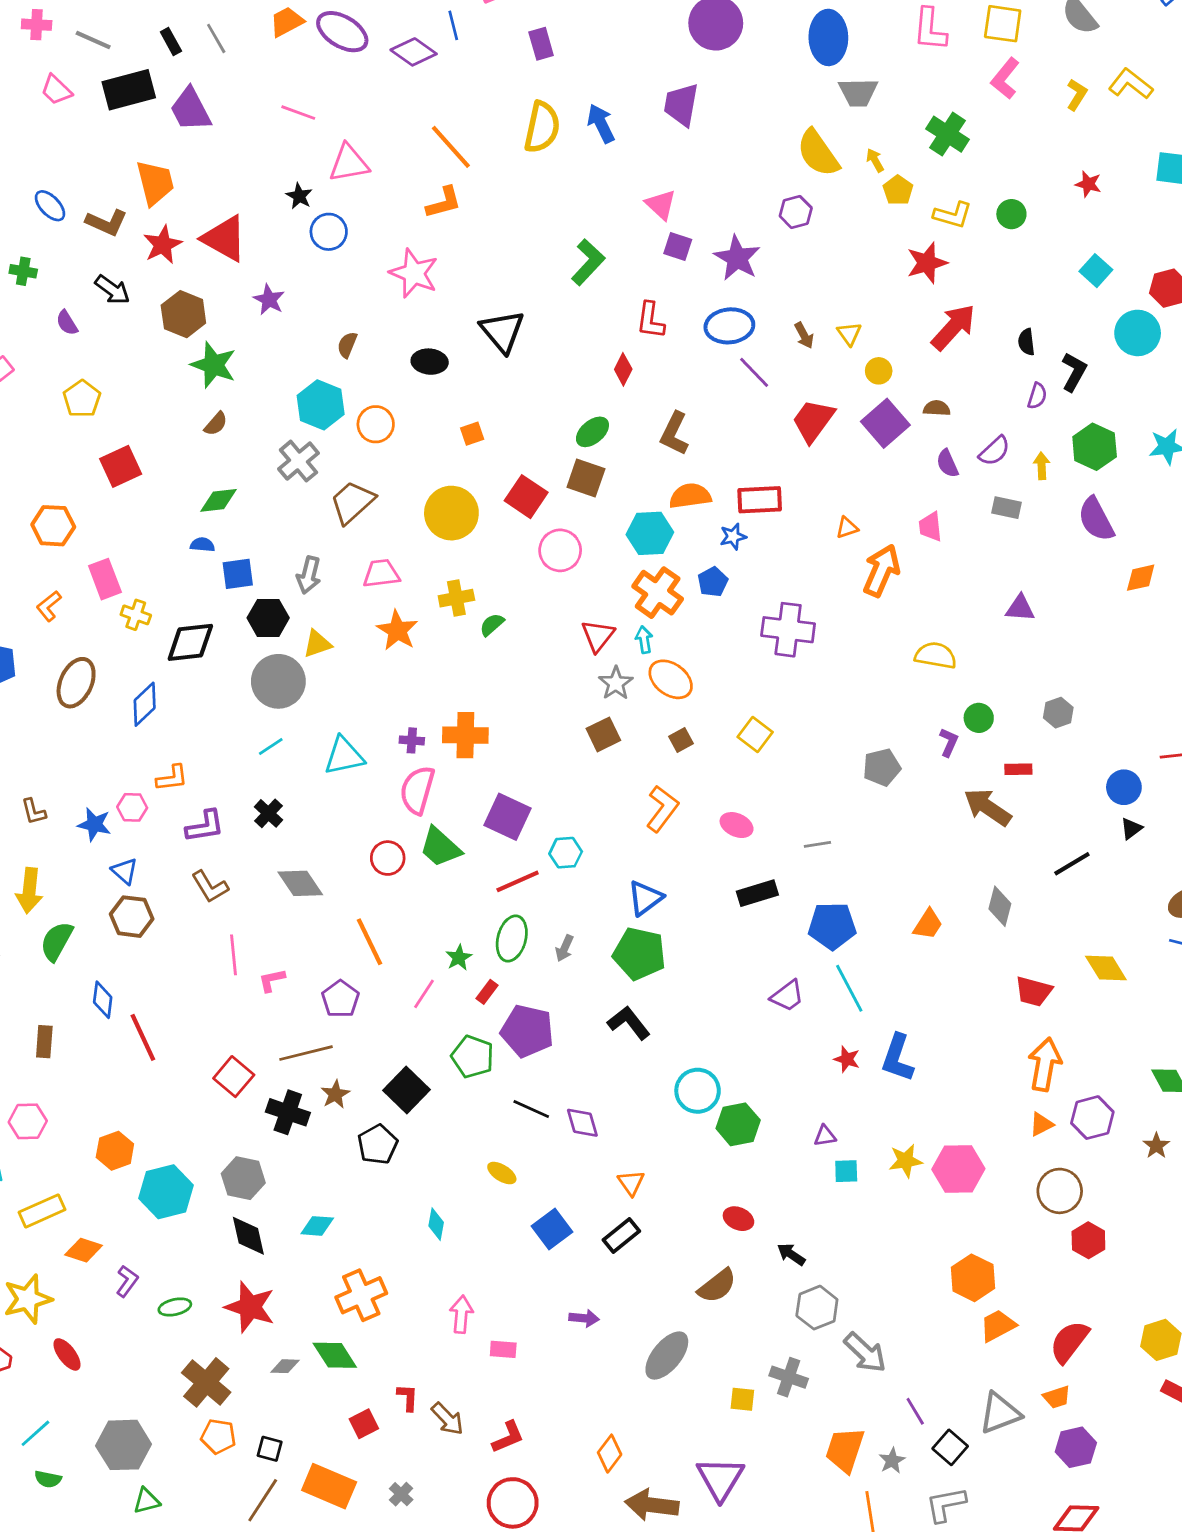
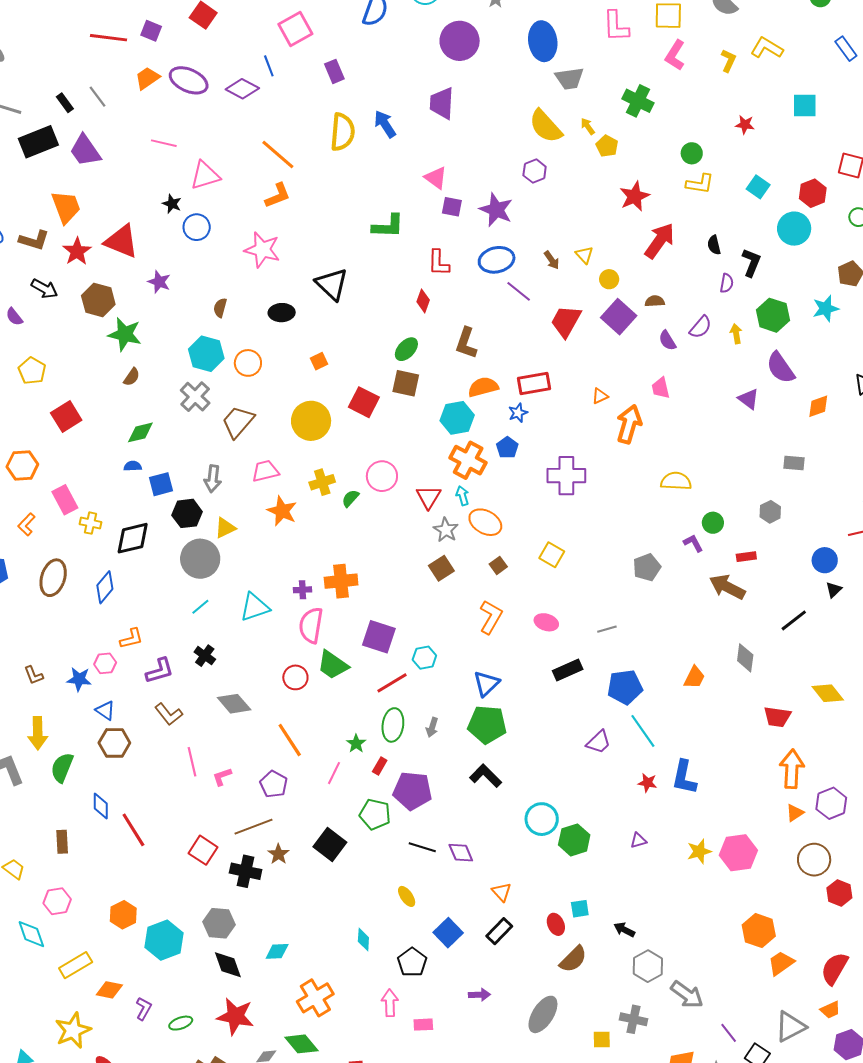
yellow L-shape: (953, 215) -> (700, 184), moved
green L-shape: (588, 262) -> (388, 226), turned 56
gray rectangle: (1007, 508) -> (794, 463), moved
pink circle: (560, 550) -> (382, 476), moved
purple triangle: (1020, 608) -> (749, 399), moved, turned 40
purple L-shape: (949, 742) -> (693, 543), turned -45
black pentagon: (378, 1144) -> (412, 962), moved
cyan square: (846, 1171) -> (580, 909), moved
yellow ellipse: (502, 1173) -> (407, 896), turned 30
red ellipse: (738, 1219) -> (556, 924), moved, turned 50

